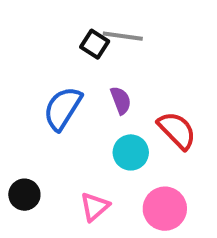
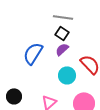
black square: (95, 44) -> (62, 33), moved
purple semicircle: (121, 100) -> (62, 49), turned -112

